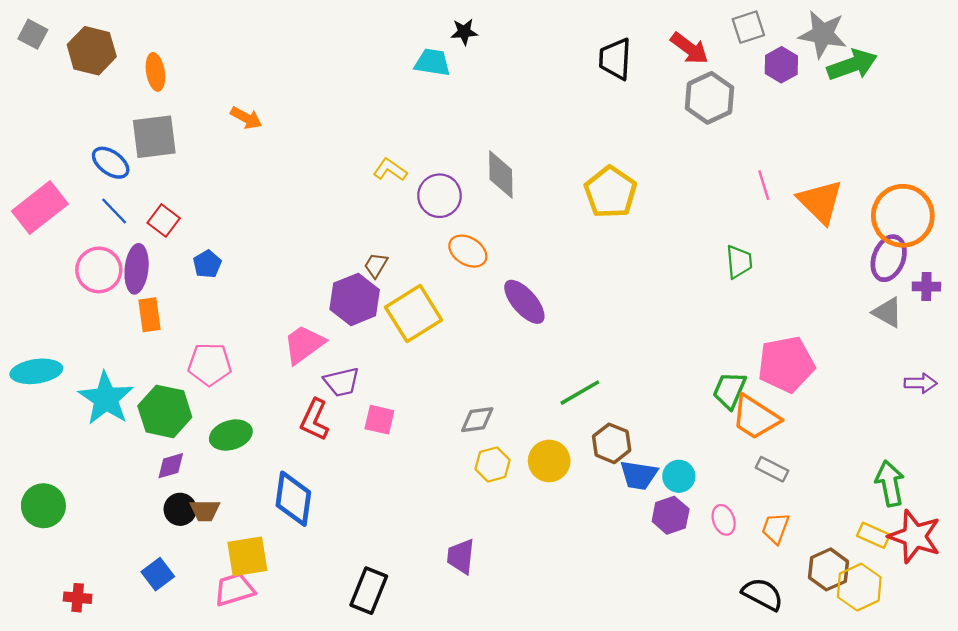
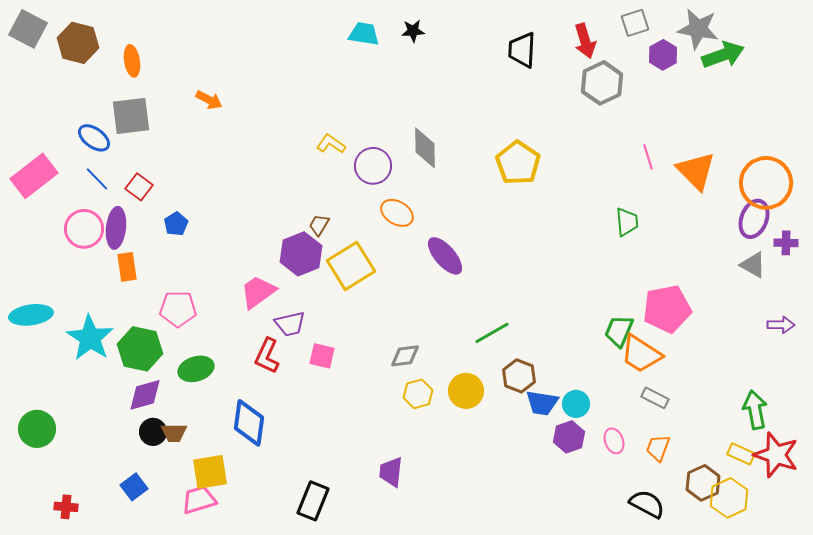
black star: (464, 32) -> (413, 31), moved
gray square: (33, 34) -> (28, 29), size x1.5
red arrow: (689, 48) -> (585, 41), turned 36
cyan trapezoid: (432, 62) -> (364, 34), moved
purple diamond: (171, 466) -> (145, 395), size x1.4

